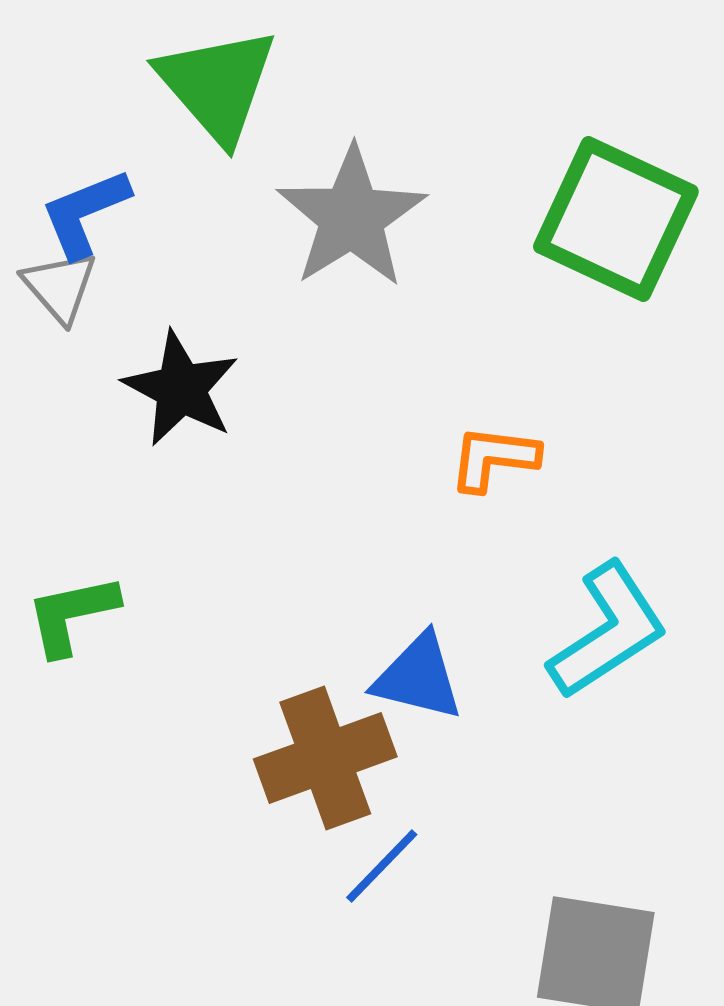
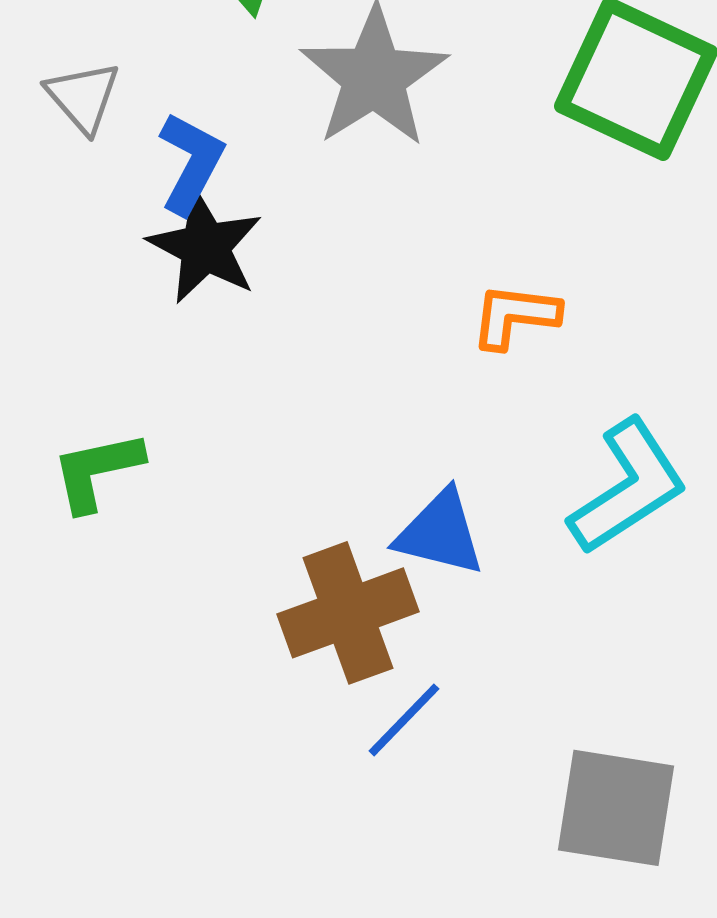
blue L-shape: (85, 213) -> (191, 163), moved, turned 140
gray triangle: (60, 287) -> (83, 97), moved

